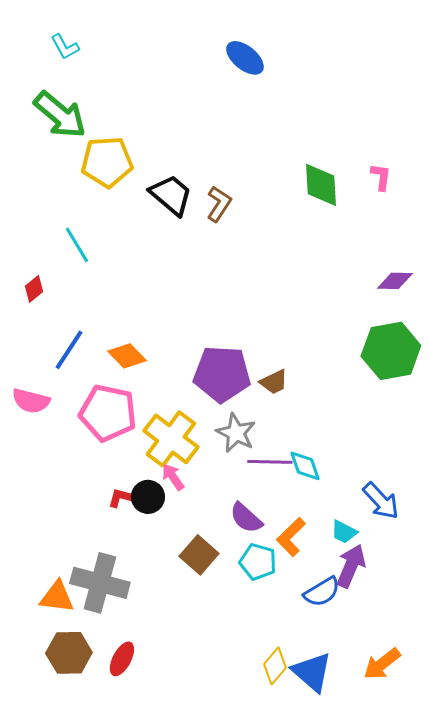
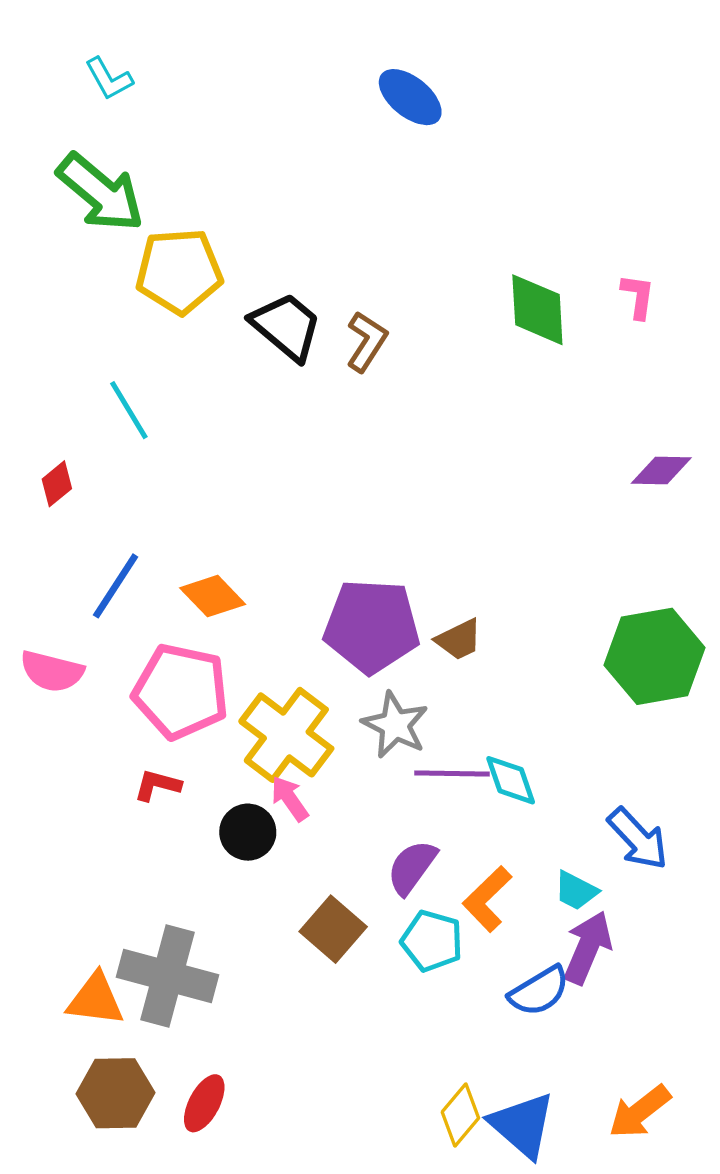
green hexagon: (391, 351) -> (655, 656), moved
red L-shape: (122, 498) -> (157, 785), moved
purple semicircle: (246, 518) -> (412, 867), turned 84

